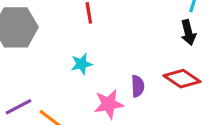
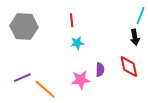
cyan star: (82, 64) -> (77, 43), moved
red diamond: (182, 79) -> (129, 67), turned 40

